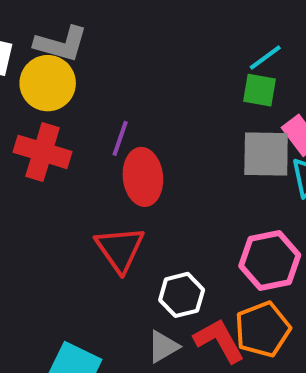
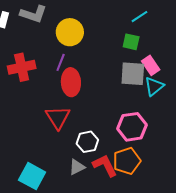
cyan line: (265, 57) -> (139, 17), moved
yellow circle: (48, 83) -> (70, 32), moved
red cross: (43, 152) -> (22, 67), turned -32

